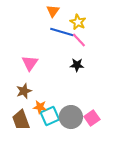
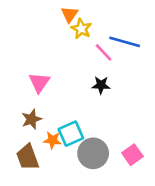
yellow star: (78, 22) -> (81, 29), moved
blue line: (62, 32) -> (125, 42), moved
cyan square: (50, 116) -> (71, 134), moved
pink square: (92, 118) -> (132, 155), moved

